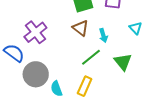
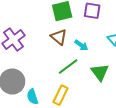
cyan arrow: (103, 35) -> (81, 45), turned -40

